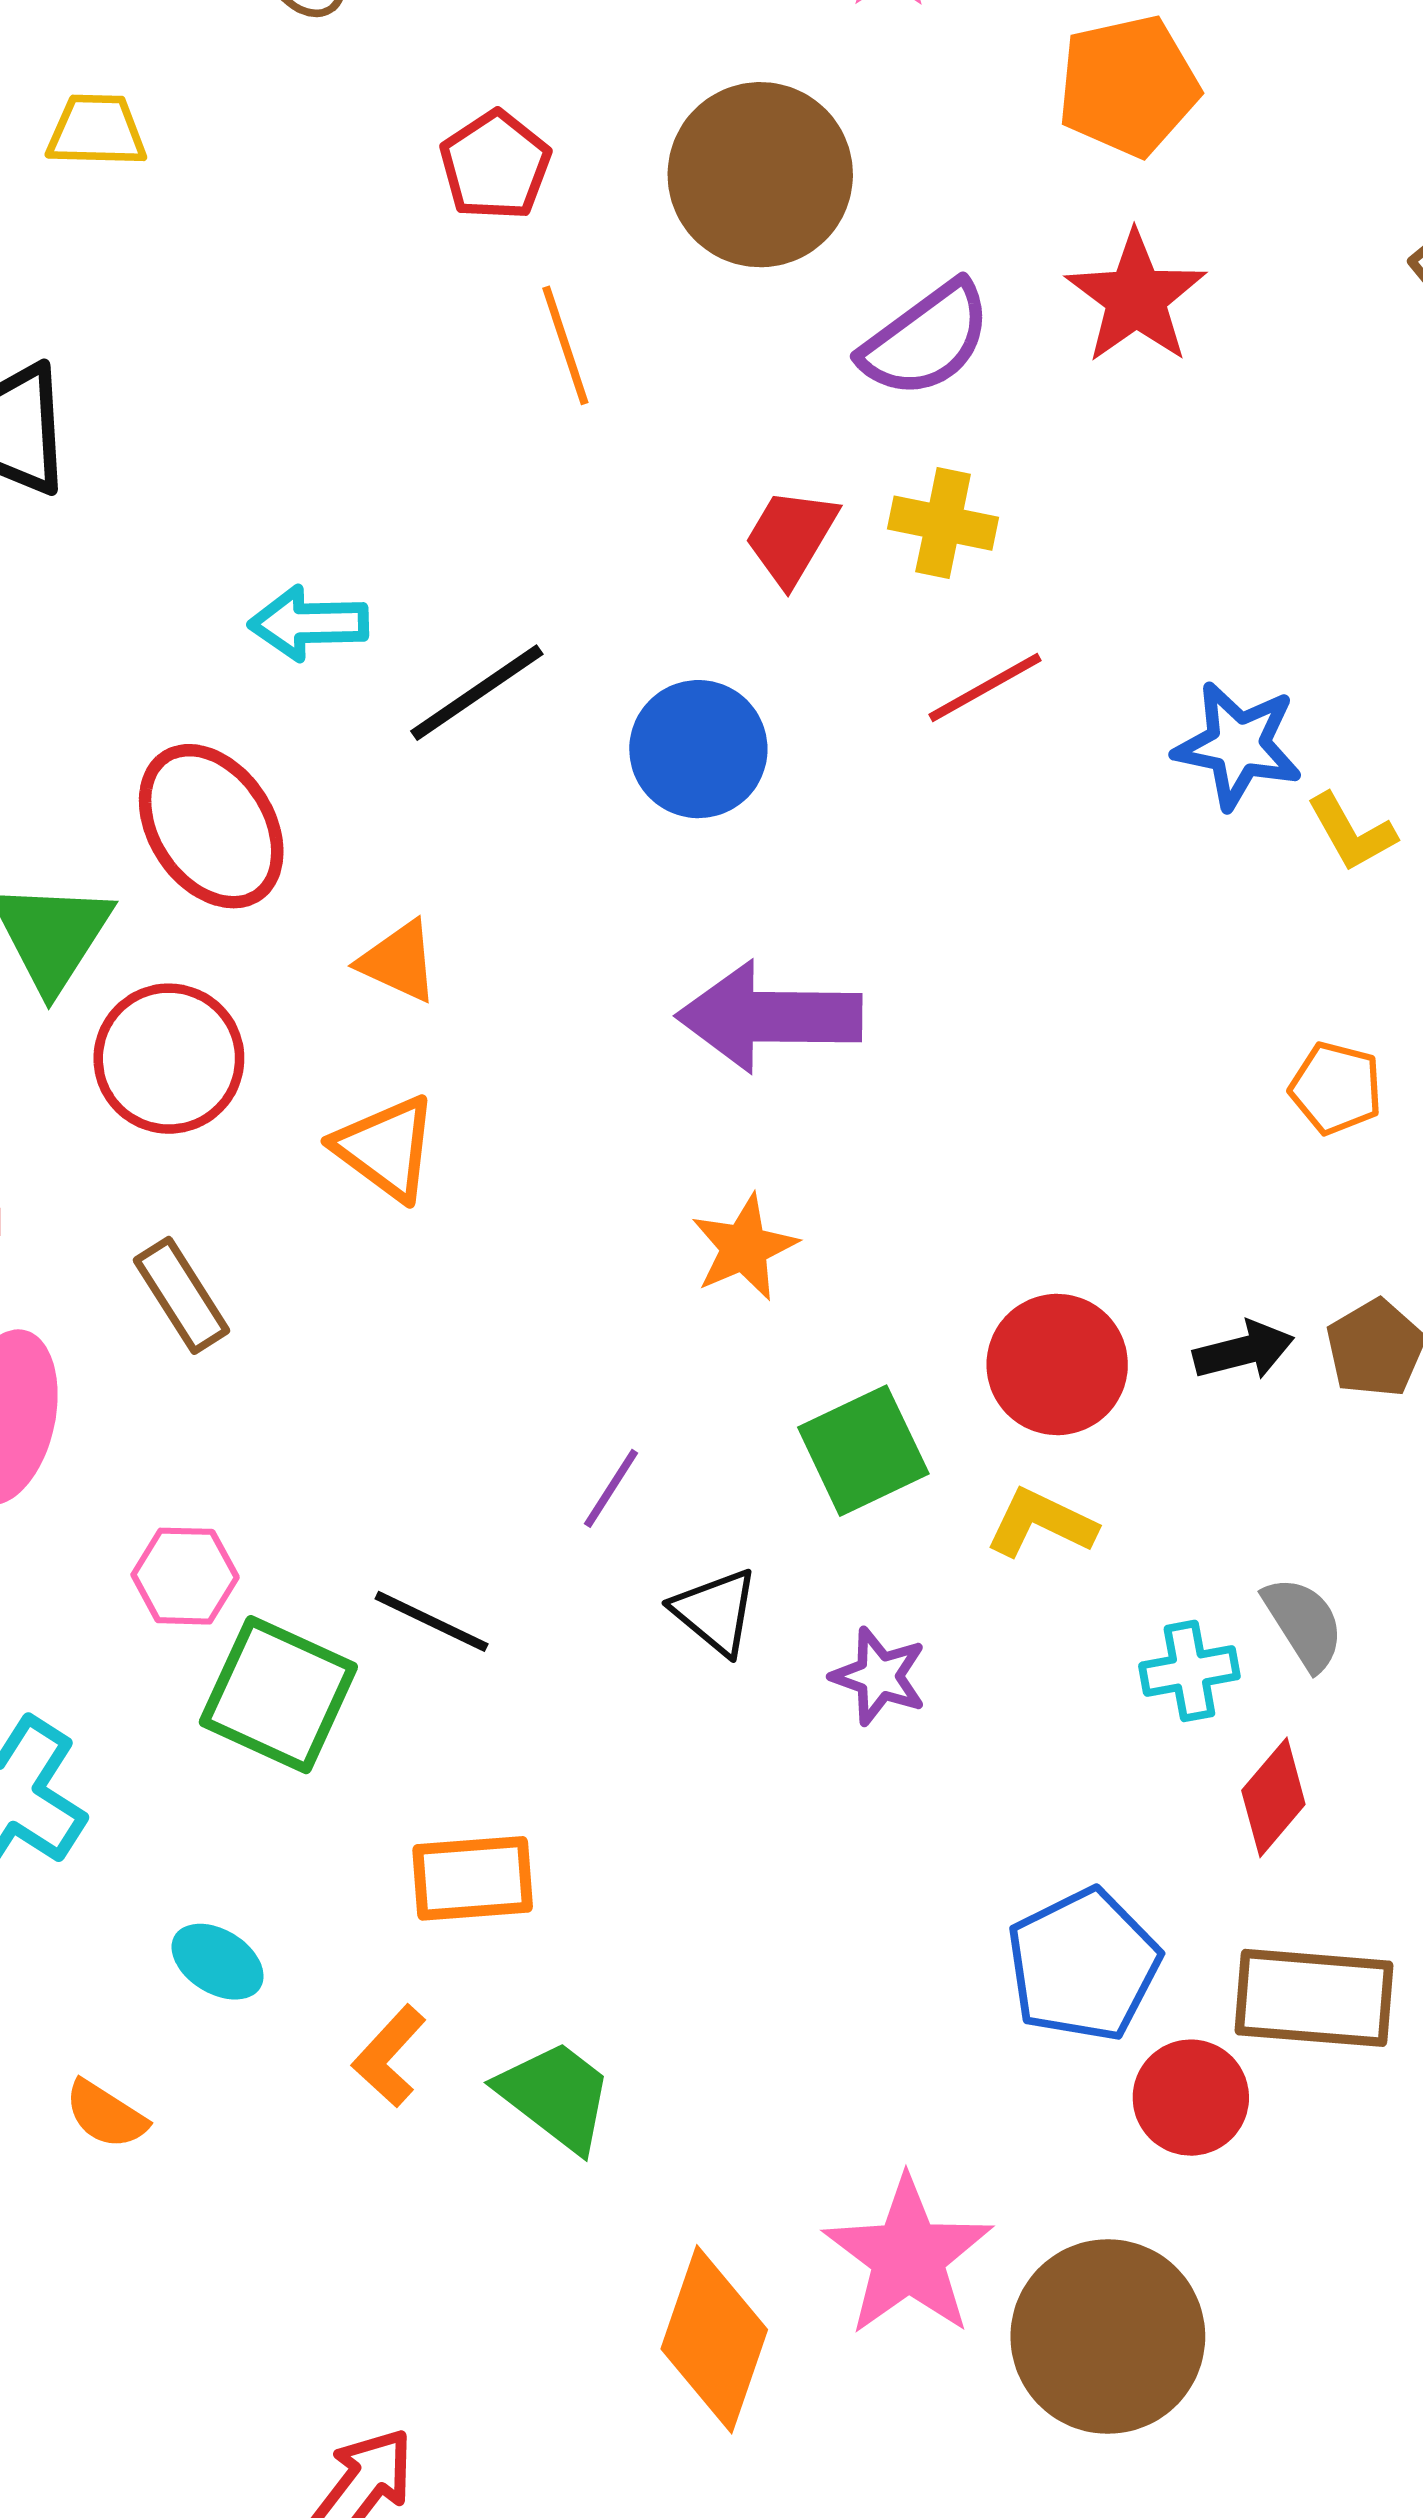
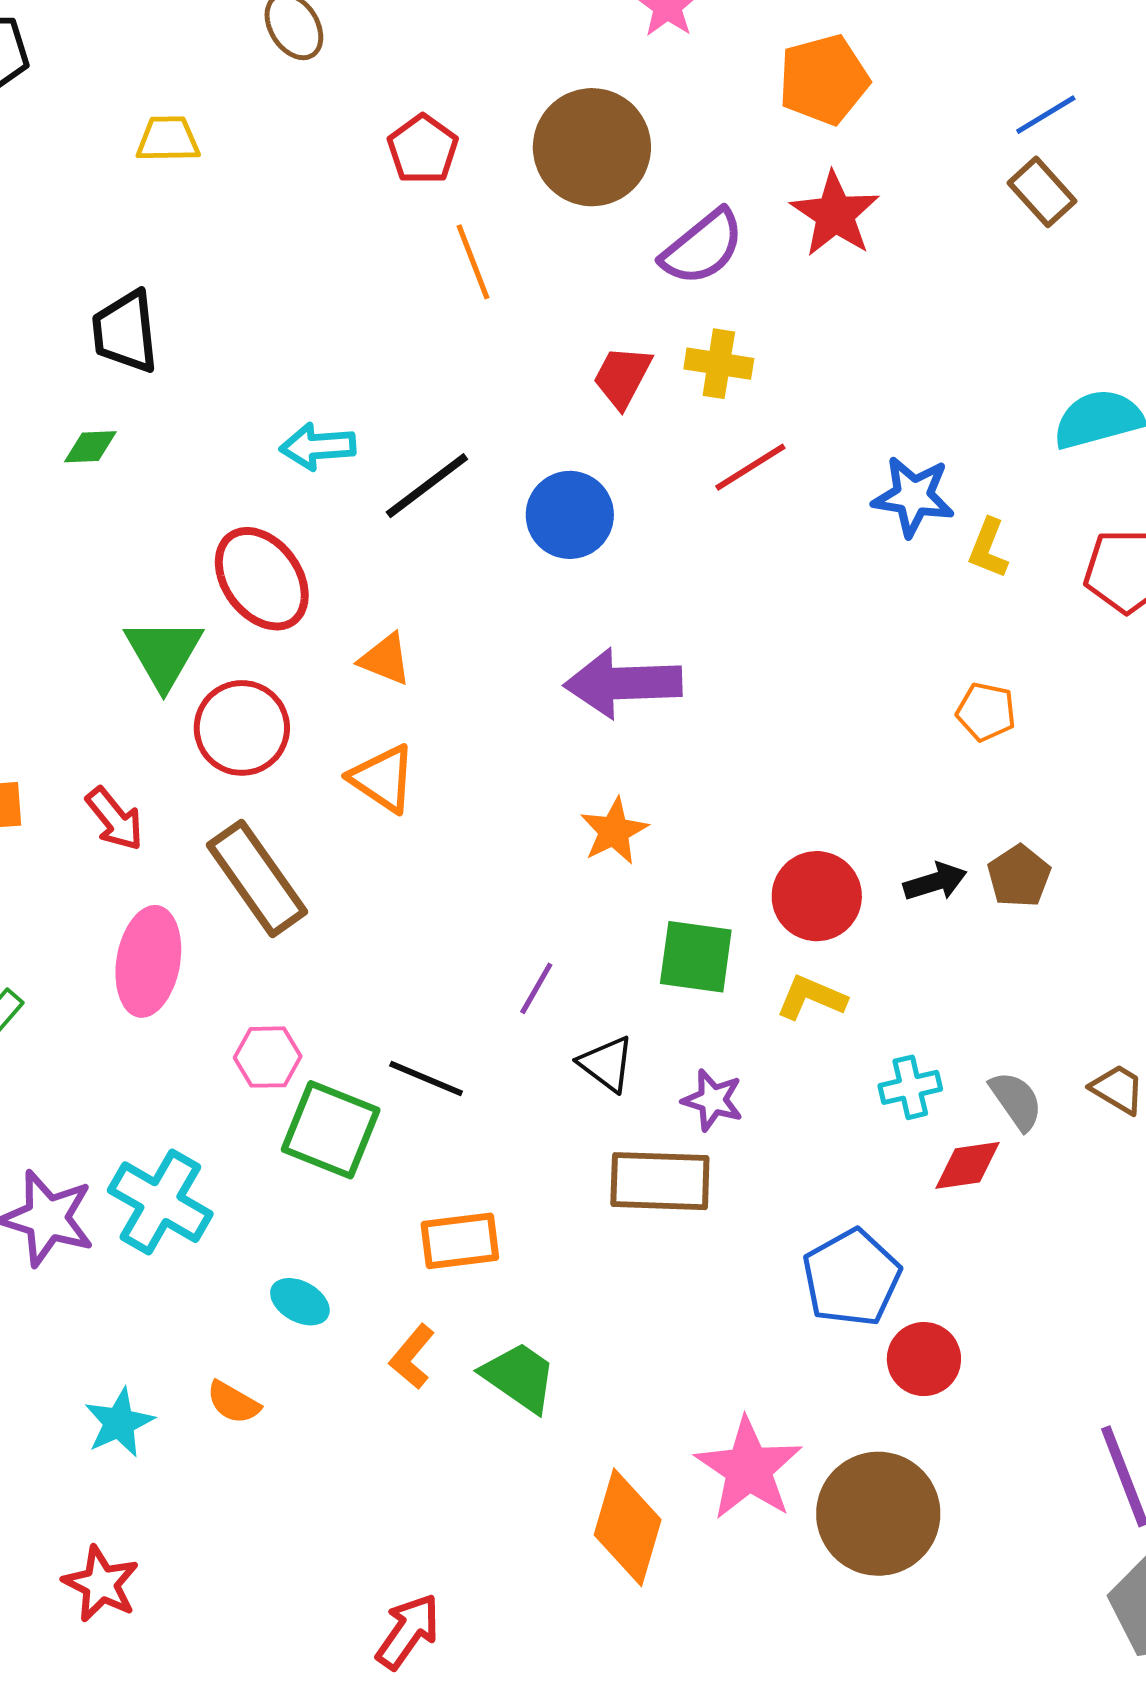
yellow L-shape: (1351, 832) -> (988, 548), turned 54
brown rectangle: (182, 1295) -> (257, 878), size x1.6
green square: (863, 1451) -> (696, 957), turned 36
gray semicircle: (1304, 1623) -> (1016, 1101), moved
red diamond: (1273, 1797) -> (968, 1165), turned 44
brown rectangle: (1314, 1998) -> (660, 1181), moved

